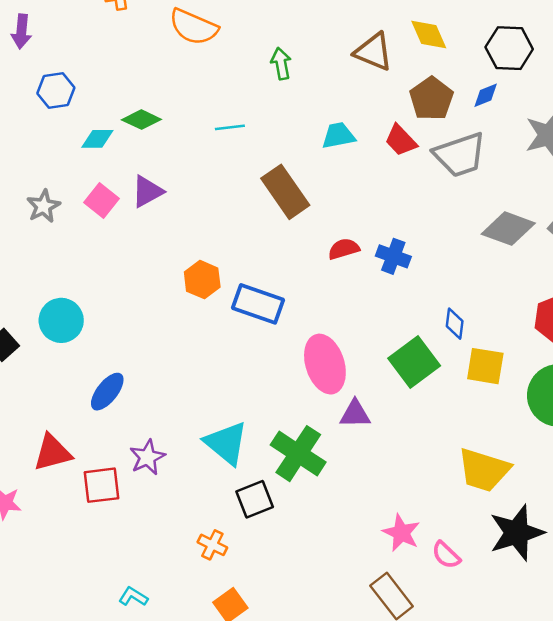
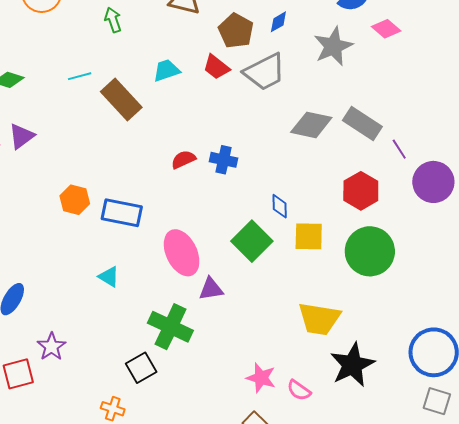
brown rectangle: (285, 192) -> (121, 99), moved
cyan triangle: (226, 443) -> (109, 277), moved, size x0.6

